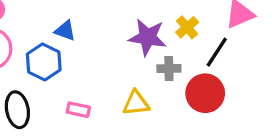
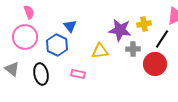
yellow cross: (187, 27) -> (144, 24), turned 32
blue triangle: (65, 31) -> (70, 26), turned 32
yellow triangle: (136, 103) -> (100, 51), moved

